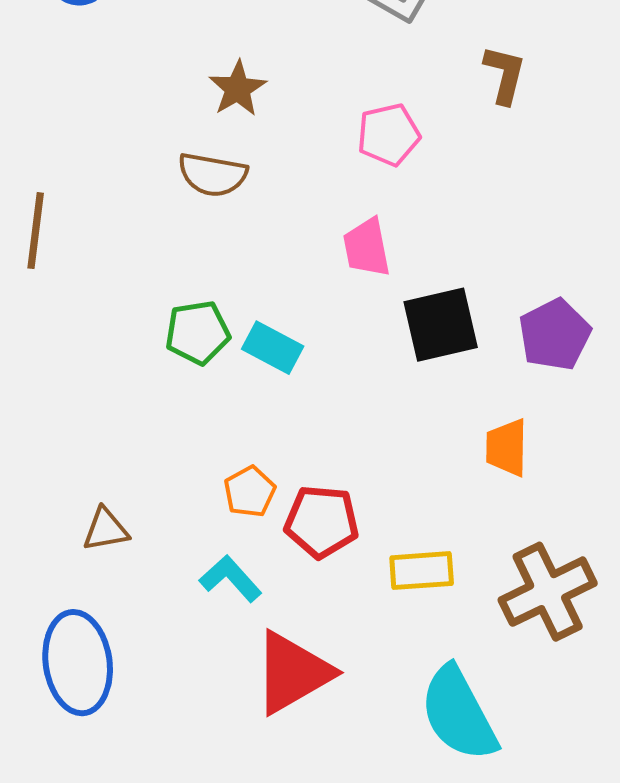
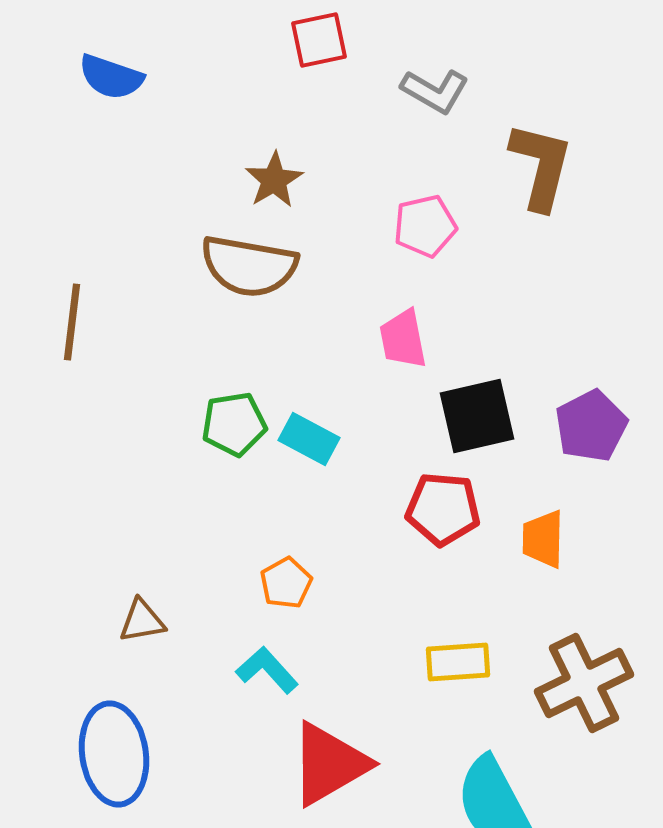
brown L-shape: (505, 75) -> (541, 166), size x1.5
brown semicircle: (213, 175) -> (249, 266), size x1.4
red pentagon: (322, 522) -> (443, 509), moved

